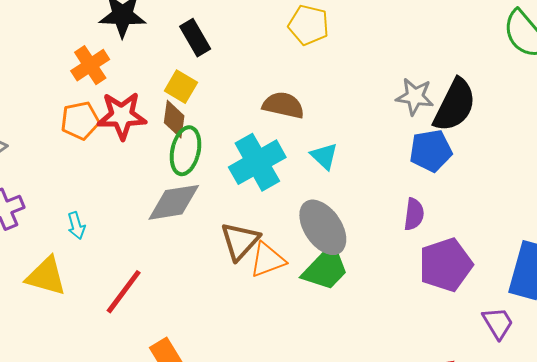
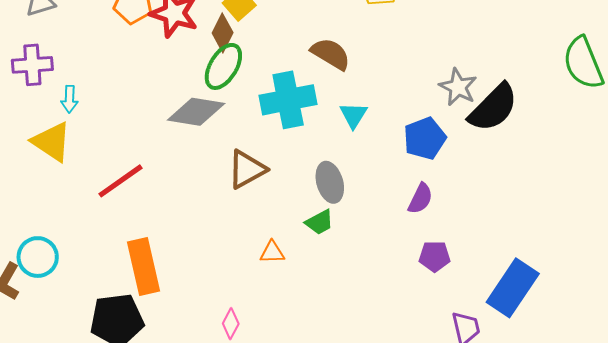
blue pentagon: (431, 151) -> (425, 138), moved, turned -30
cyan arrow: (76, 226) -> (70, 99), moved
gray ellipse: (323, 227) -> (330, 182), size x0.7
orange triangle: (267, 260) -> (272, 252), moved, size x0.7
purple pentagon: (446, 265) -> (435, 256), size x0.6
green trapezoid: (326, 268) -> (319, 222), size x0.6

